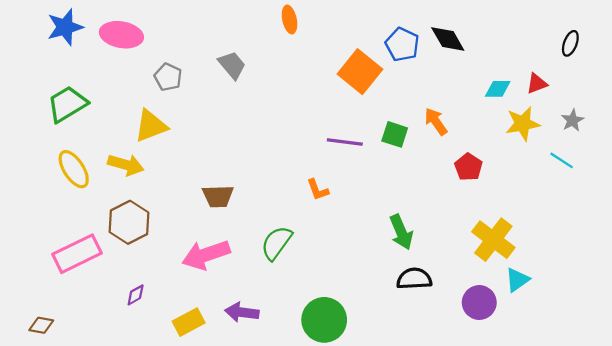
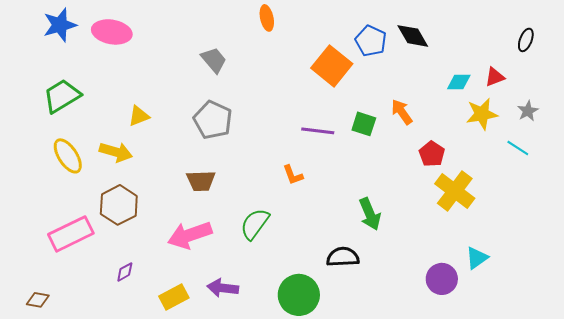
gray pentagon: (168, 77) -> (213, 120), moved, size x1.5
yellow triangle: (151, 126) -> (139, 116), size x0.7
yellow cross: (493, 240) -> (455, 191), moved
black semicircle: (414, 279) -> (343, 257), moved

